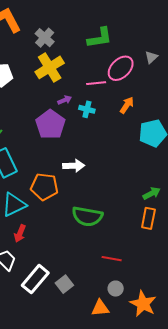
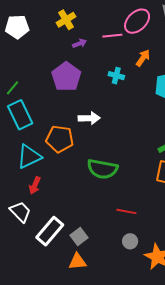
yellow cross: (50, 67) -> (66, 20), size x0.7
purple arrow: (65, 100) -> (80, 43), moved
cyan cross: (87, 109) -> (116, 76), moved
orange triangle: (100, 308) -> (77, 262), moved

